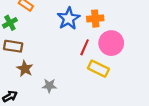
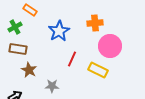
blue star: (69, 19) -> (59, 31), moved
red line: (85, 47) -> (72, 59), moved

